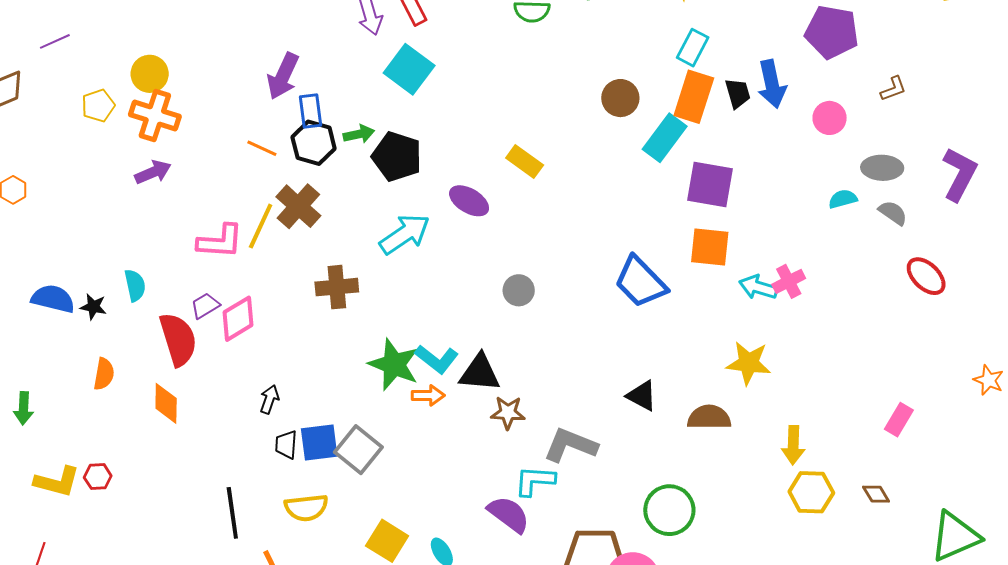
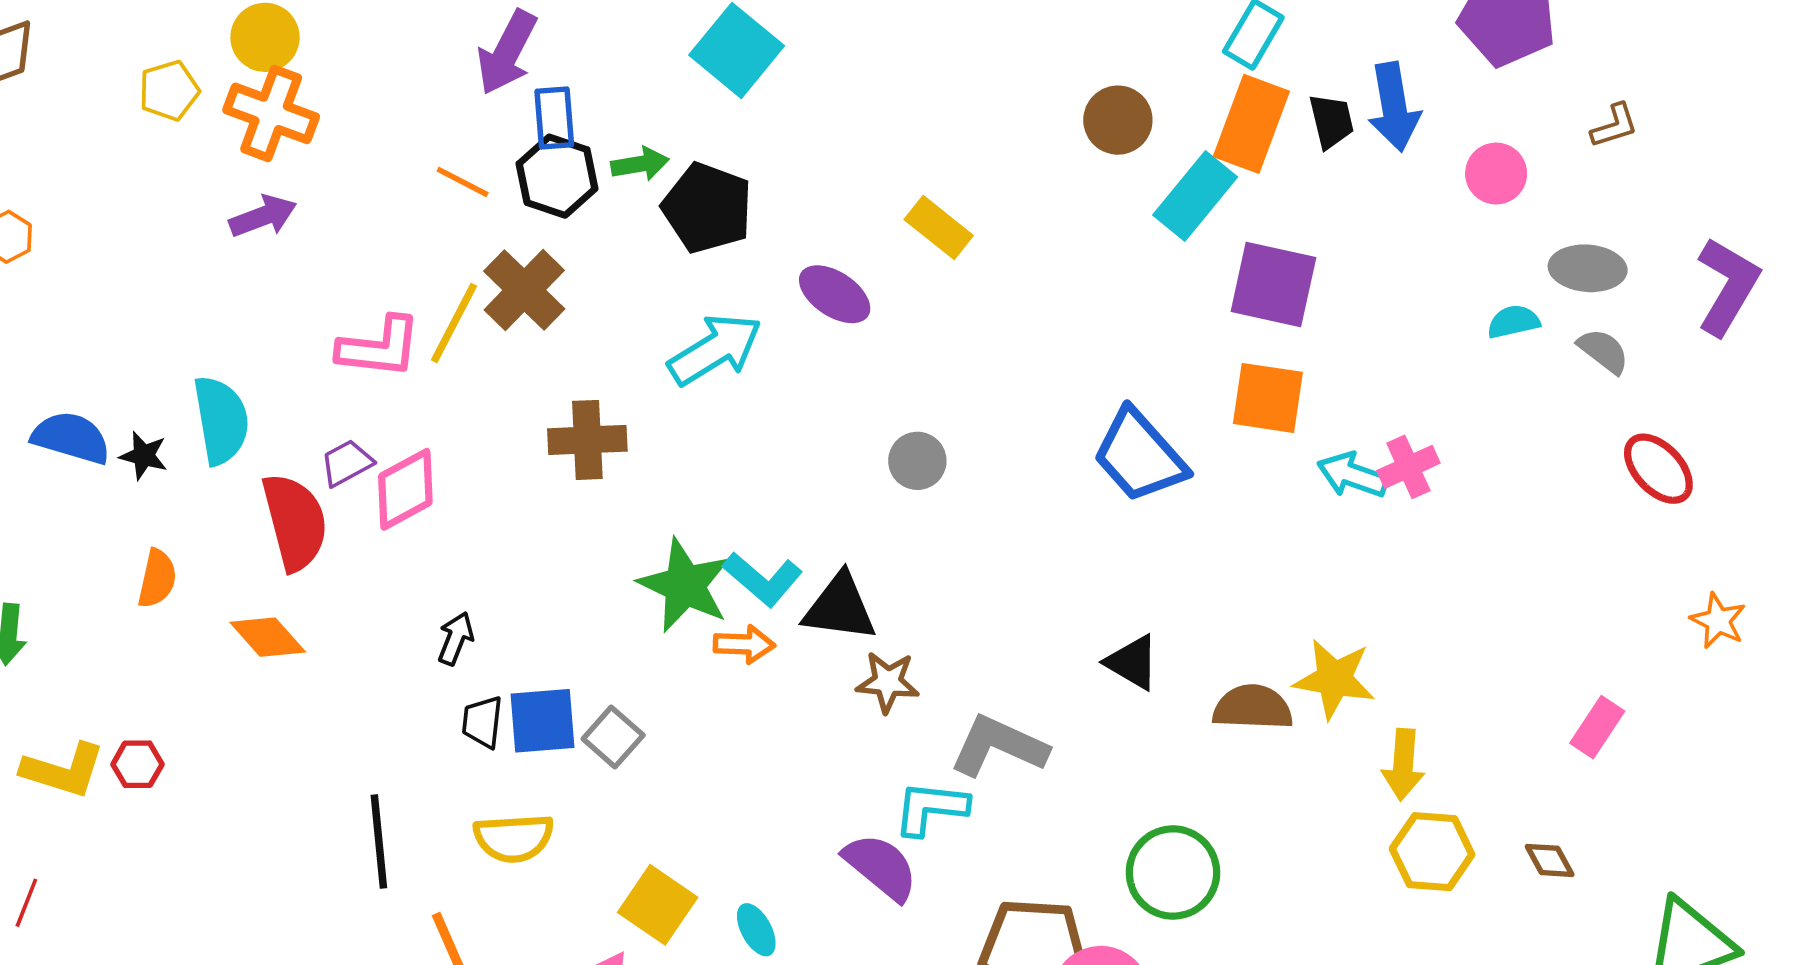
cyan semicircle: (135, 285) -> (221, 420), size x1.5
yellow star: (749, 363) -> (1334, 679), moved
orange star: (989, 380) -> (1718, 621), moved
orange diamond: (166, 403) -> (268, 637), turned -45
gray square: (358, 450) -> (613, 737), size x0.7

